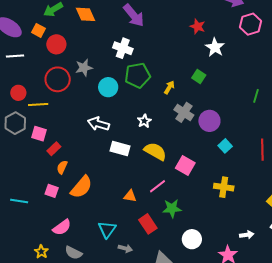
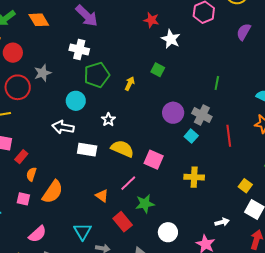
cyan circle: (108, 87) -> (76, 101), moved
gray cross: (184, 112) -> (202, 115), moved
orange triangle: (130, 196) -> (102, 196), turned 32

